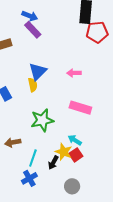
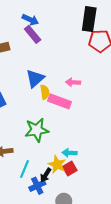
yellow semicircle: (33, 85) -> (45, 92), moved
pink rectangle: (80, 108) -> (60, 101), moved
cyan arrow: (75, 140) -> (70, 153), turned -32
blue cross: (29, 178) -> (37, 186), moved

